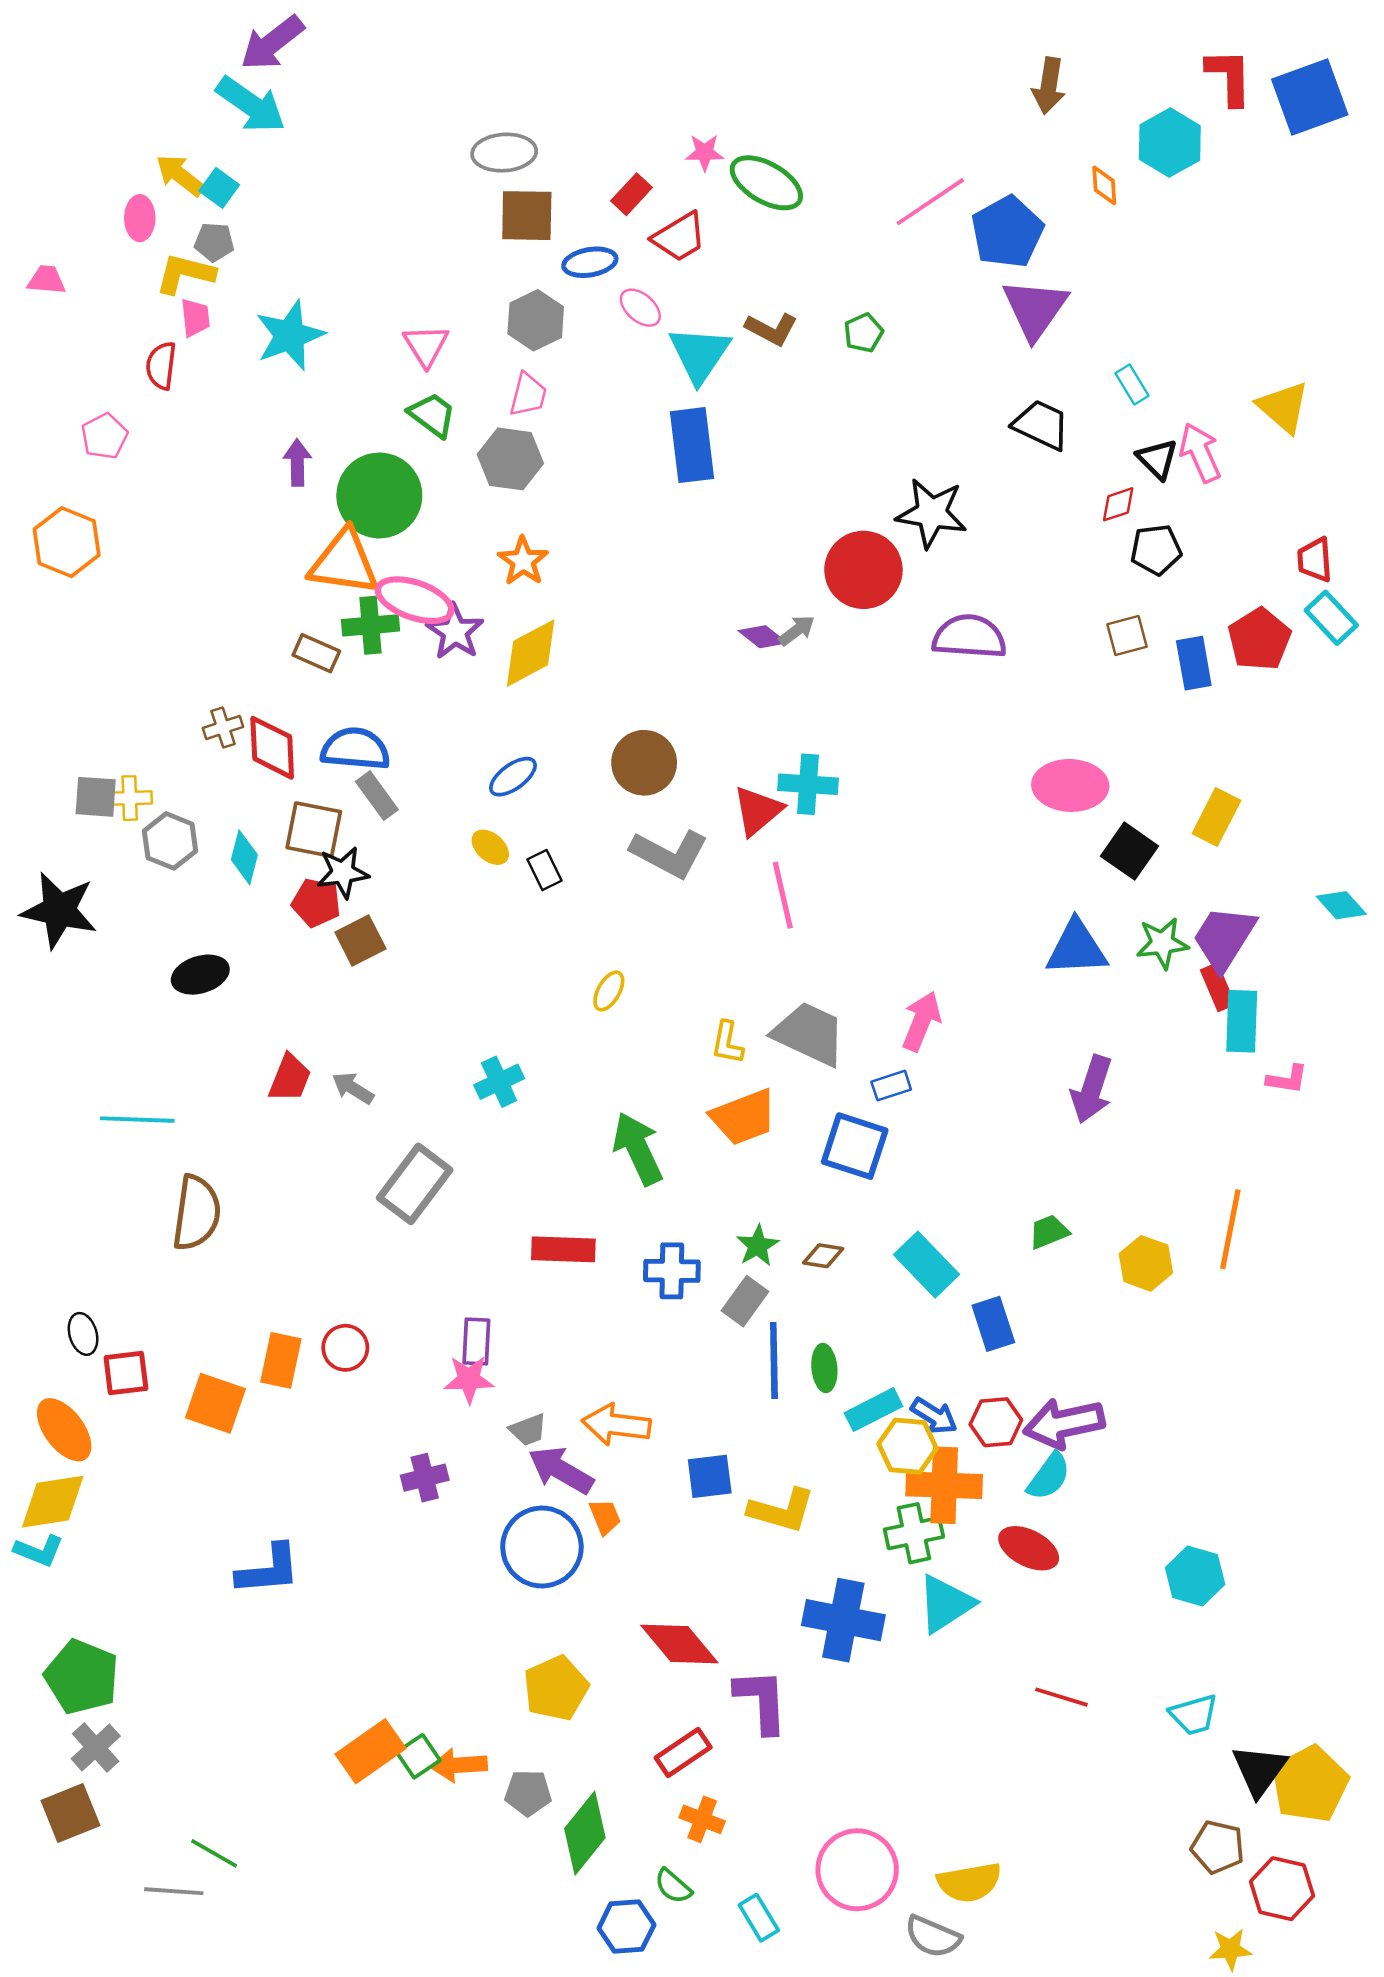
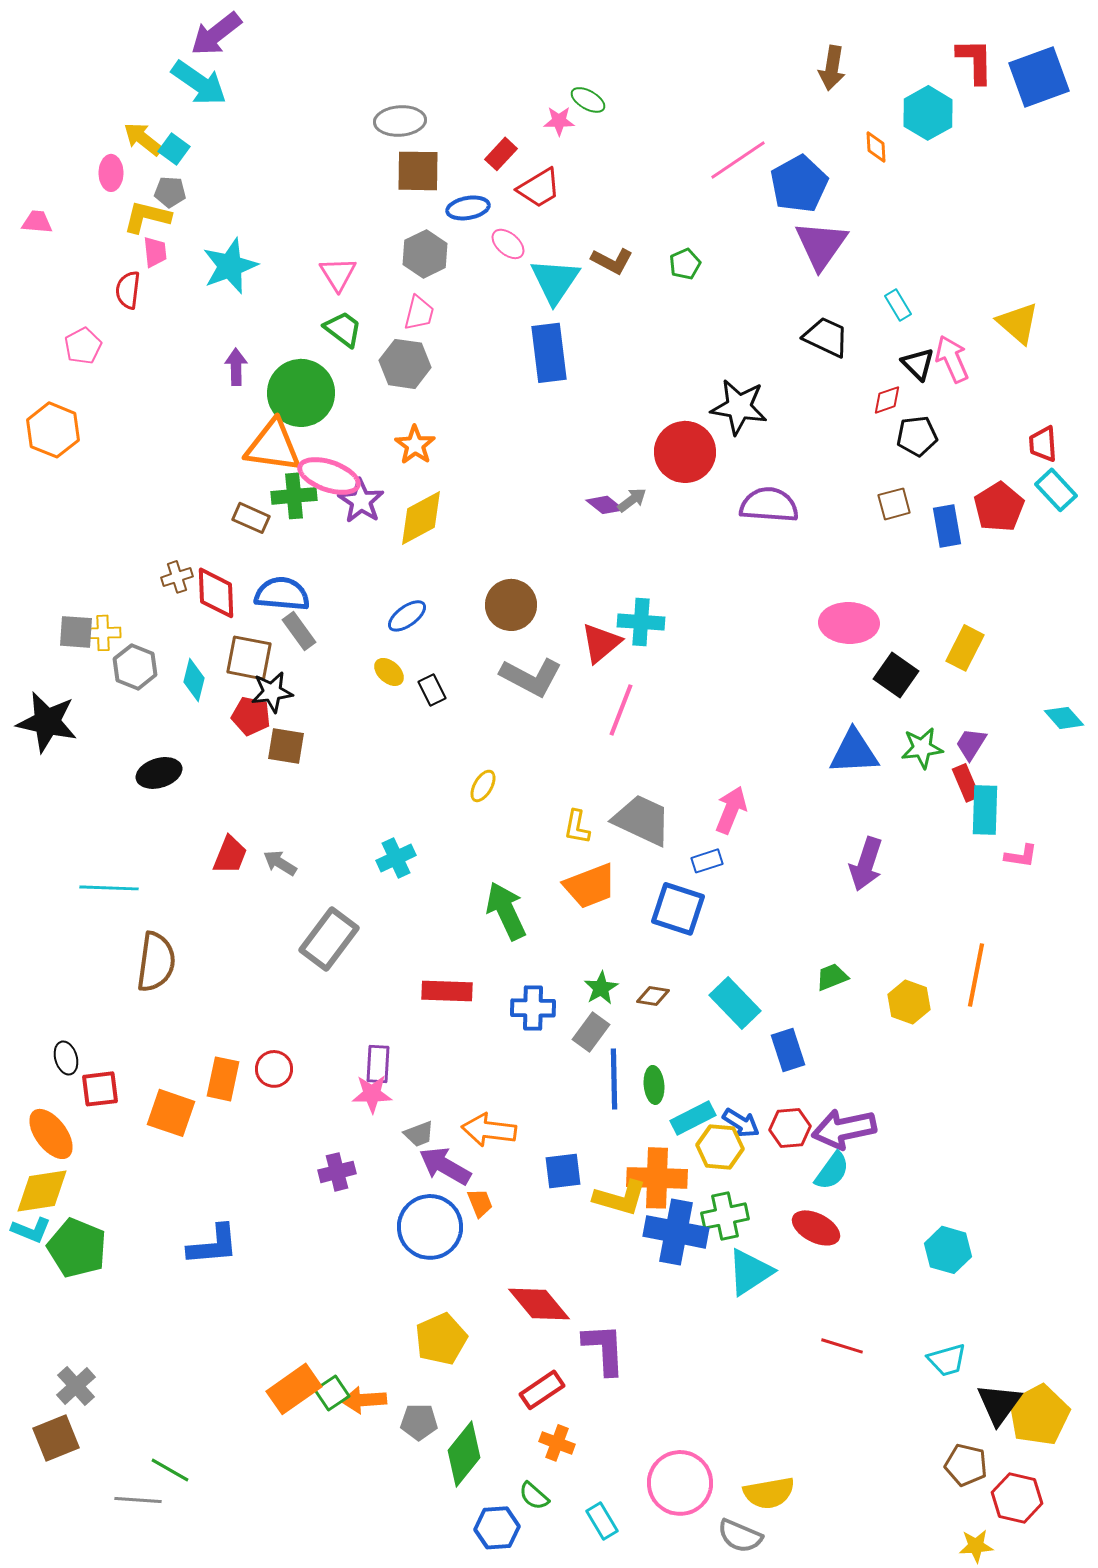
green ellipse: (766, 183) -> (588, 100), moved, size x0.6
pink line: (783, 895) -> (621, 710), turned 34
purple trapezoid: (1224, 938) -> (971, 744), size x0.6
brown square: (360, 941) -> (286, 746), turned 36
orange cross: (944, 1485) -> (657, 1178), moved
blue cross: (843, 1620) -> (676, 1232), moved
green pentagon: (82, 1677) -> (77, 1248), moved

